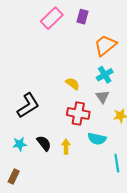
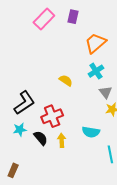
gray triangle: (102, 97) -> (106, 92), moved
red cross: (78, 113) -> (52, 116), moved, turned -30
cyan star: (20, 144) -> (20, 130), moved

